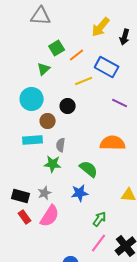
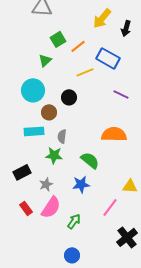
black rectangle: (21, 196) -> (22, 172), moved, turned -42
green arrow: (100, 219) -> (74, 221), moved
pink line: (99, 243) -> (110, 207), moved

